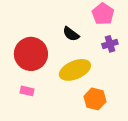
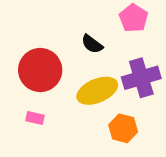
purple cross: (110, 44) -> (141, 78), moved, size x1.8

